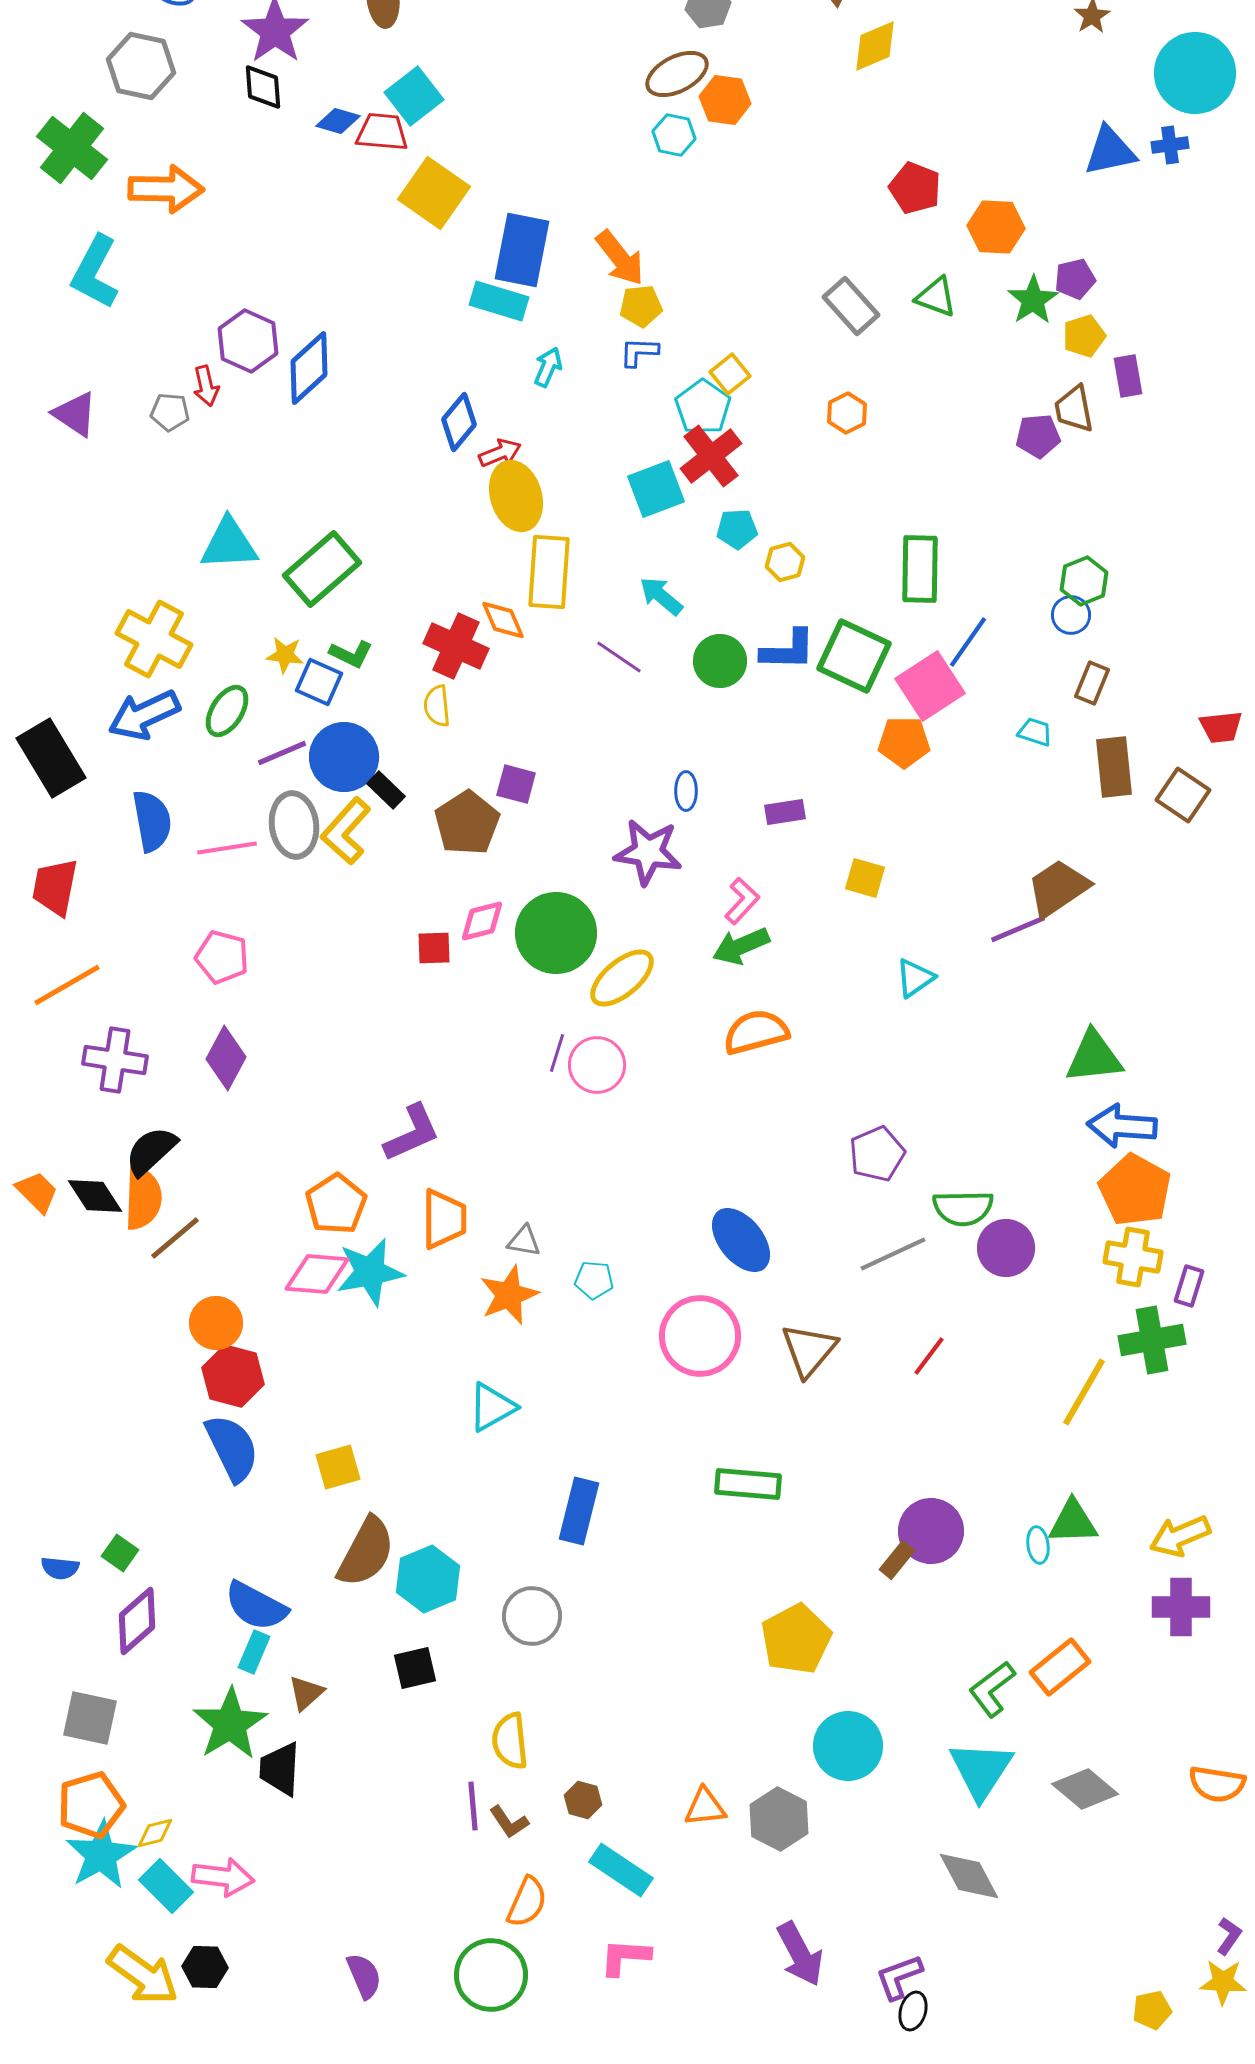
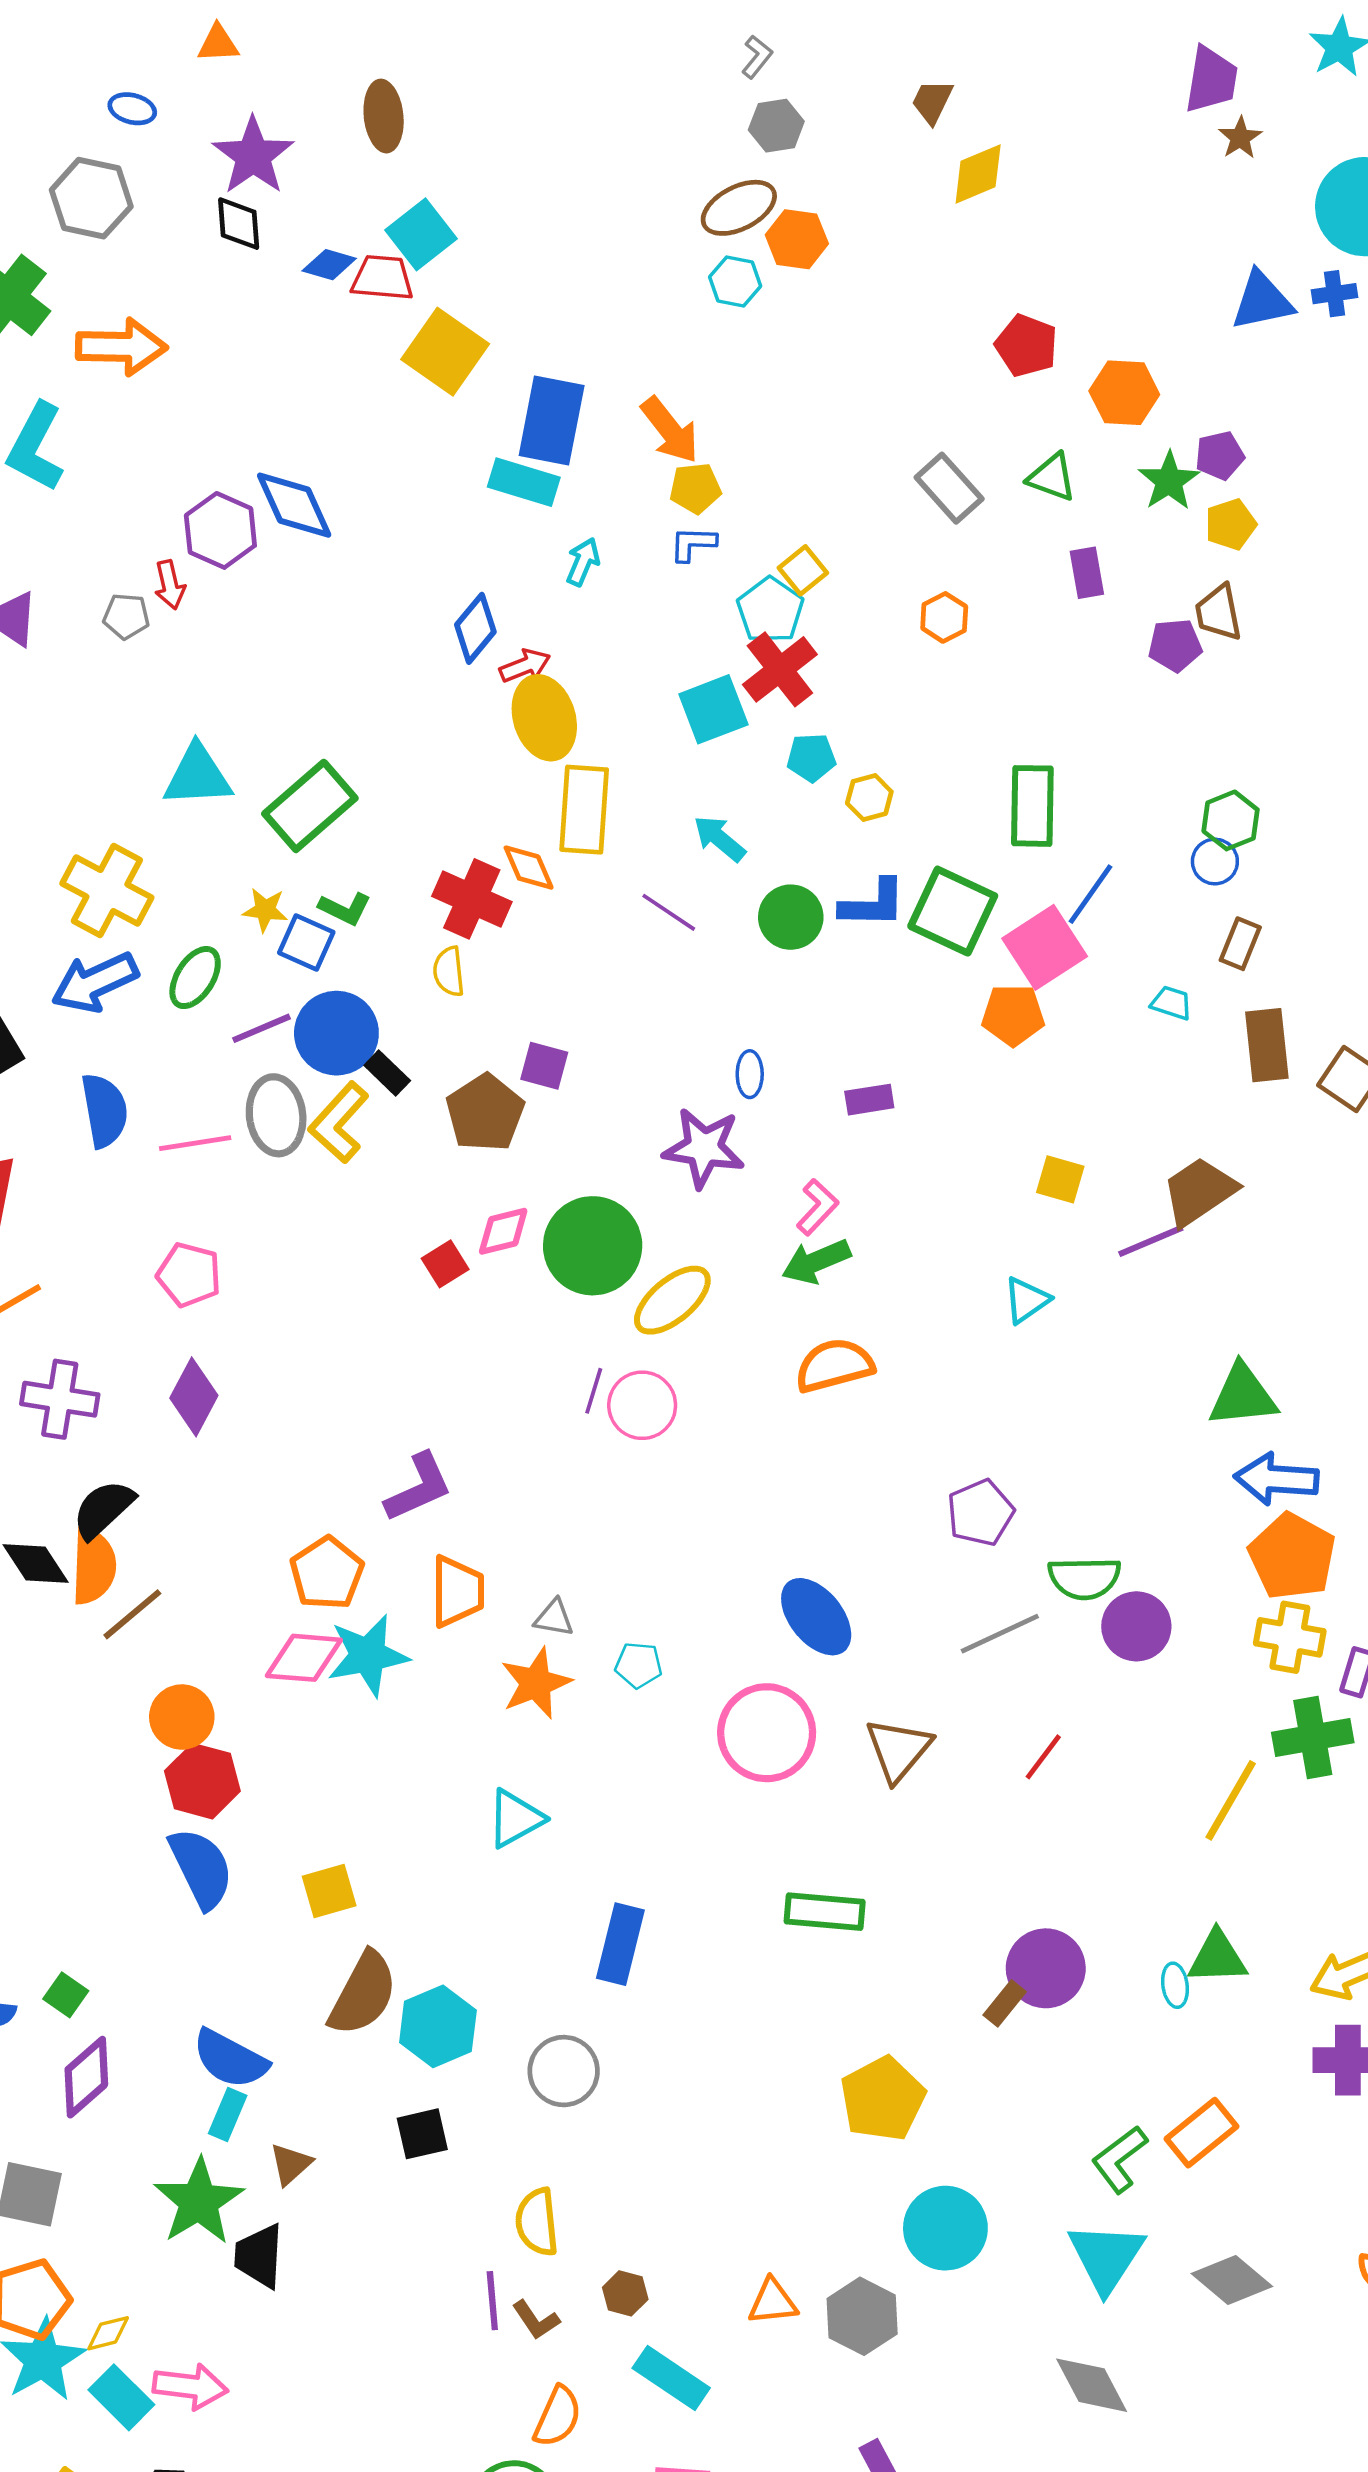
blue diamond: (309, 368) -> (294, 505), moved, turned -72
purple rectangle: (1128, 376) -> (1087, 573), moved
yellow square: (865, 878) -> (1060, 1179), moved
red square: (434, 948) -> (445, 1264), turned -30

